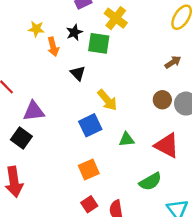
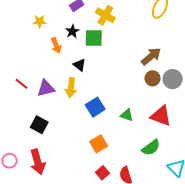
yellow star: (36, 29) -> (40, 21), moved
brown arrow: (173, 62) -> (151, 56), moved, size x1.5
yellow arrow: (107, 100) -> (71, 88), moved, turned 54
purple triangle: (34, 111) -> (46, 88), moved
green triangle: (126, 139) -> (127, 115), turned 32

